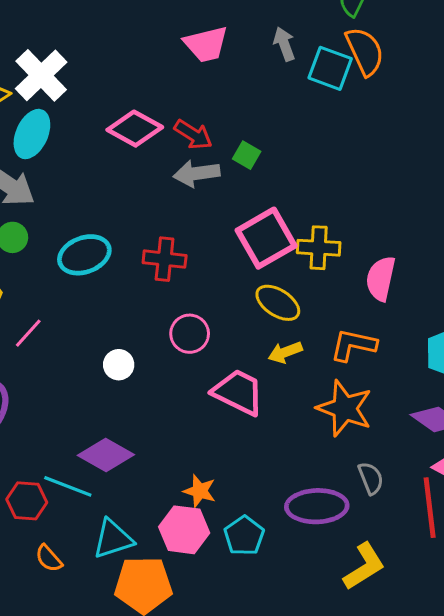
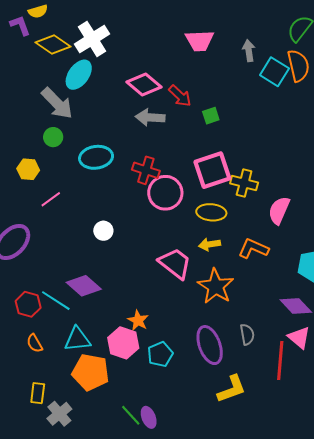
green square: (247, 155) -> (211, 116), turned 30
gray arrow: (197, 173) -> (150, 117), moved
yellow ellipse: (278, 303) -> (211, 212), turned -40
pink circle: (190, 334) -> (165, 193), moved, size x1.4
orange star: (345, 408) -> (216, 286), moved
purple ellipse: (317, 506) -> (210, 345), turned 60

